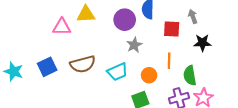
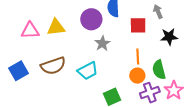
yellow triangle: (86, 14) -> (56, 27), moved
orange circle: (149, 75) -> (137, 76), moved

